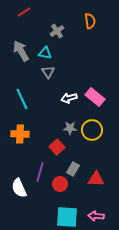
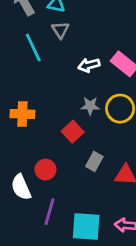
cyan line: (22, 99) -> (33, 48), moved
purple line: (40, 172) -> (50, 212), moved
red circle: (60, 184) -> (45, 170), moved

